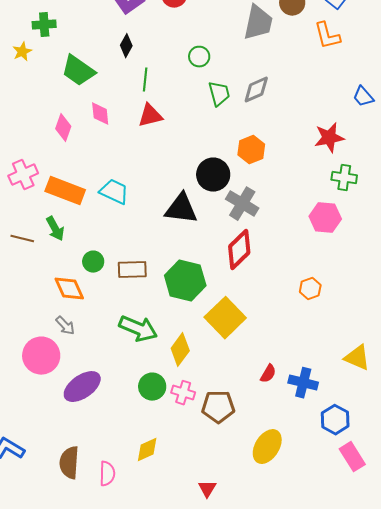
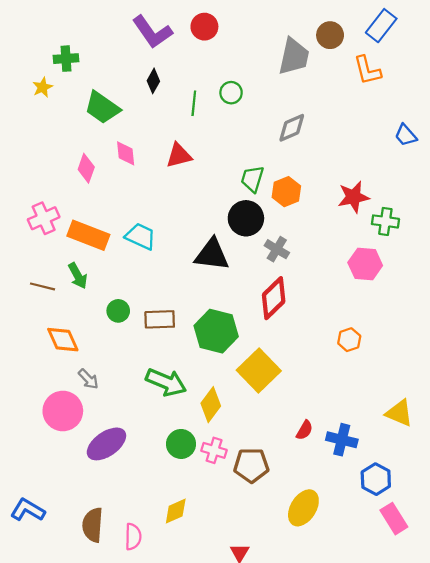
green line: (145, 80) -> (194, 103), moved
green trapezoid: (219, 94) -> (252, 179), moved, turned -148
red star: (329, 138) -> (353, 197), moved
gray cross: (242, 204) -> (277, 249), size x0.7
orange diamond: (69, 289) -> (63, 340), moved

